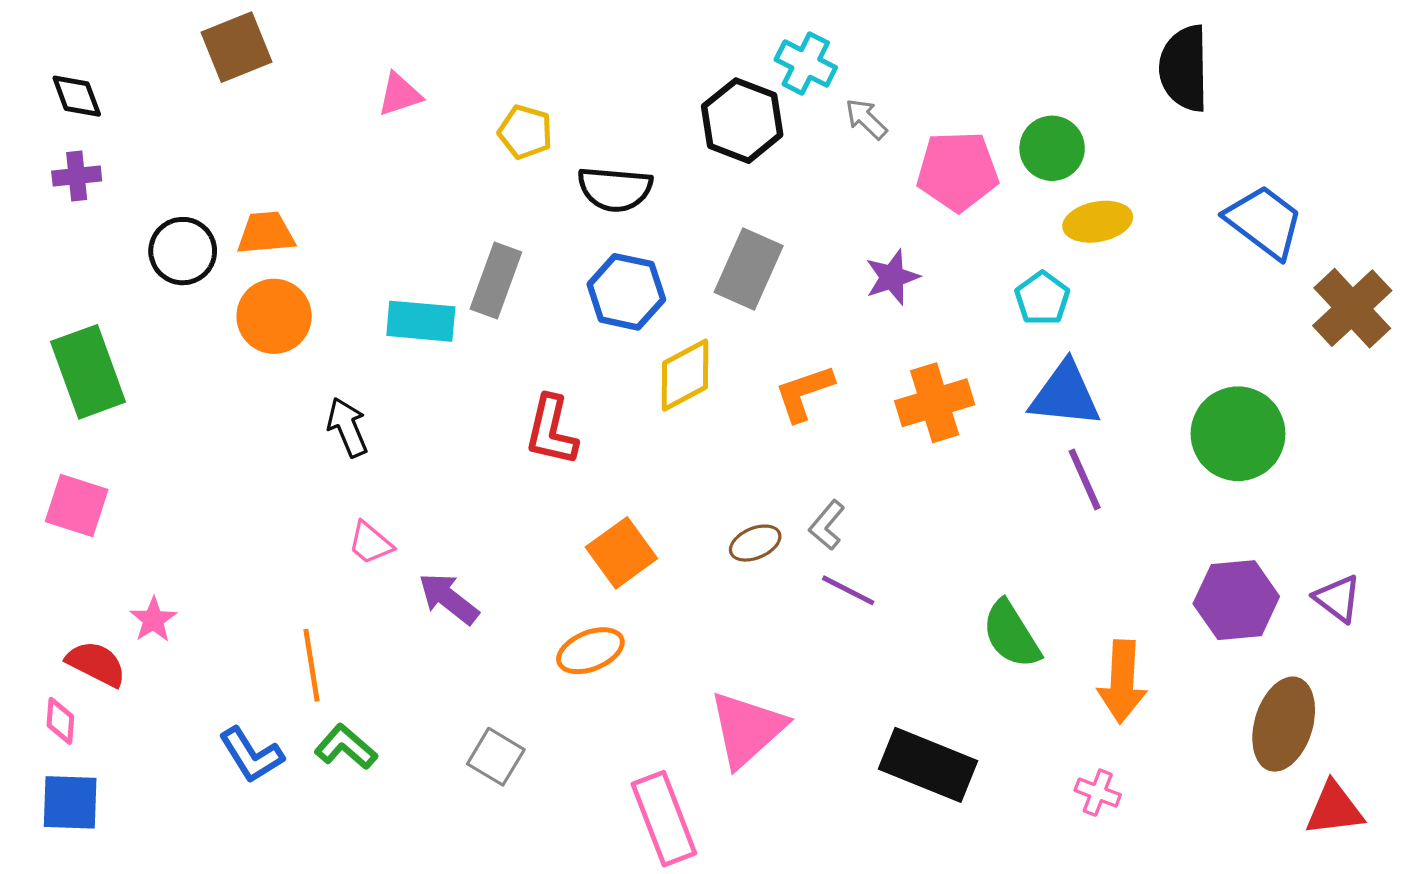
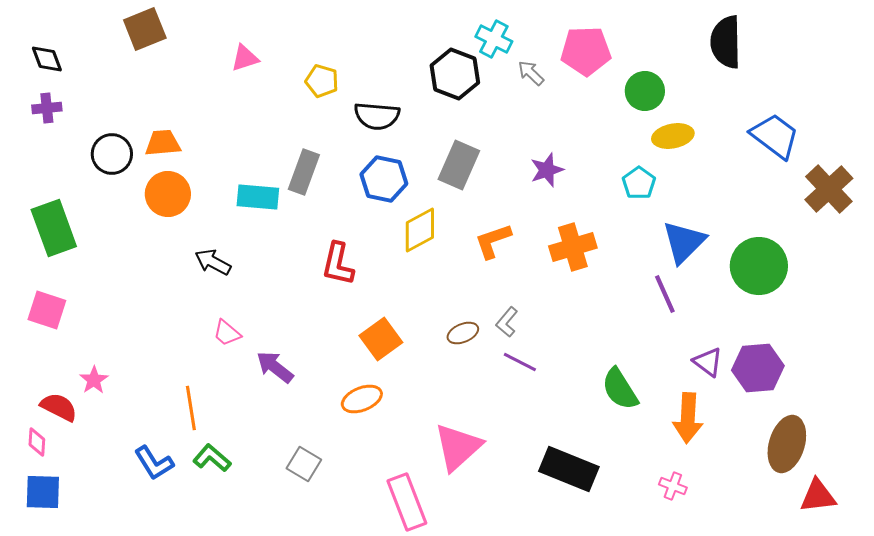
pink pentagon: (957, 171) -> (586, 51), moved
blue triangle: (1065, 395) -> (684, 242), moved, turned -51
black arrow: (347, 427) -> (213, 262), turned -39
purple triangle: (1337, 598) -> (708, 362), moved

